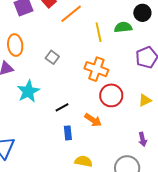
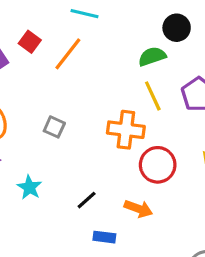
yellow line: (99, 32) -> (153, 96), moved
cyan star: (28, 91) -> (29, 187), size x0.7
blue rectangle: (68, 133) -> (104, 237), turned -64

